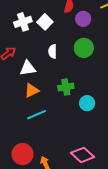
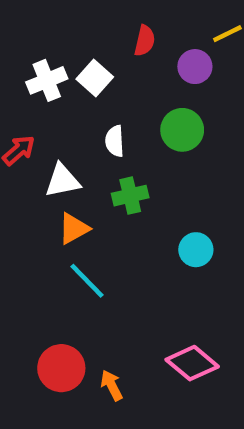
purple circle: (83, 19) -> (195, 67), moved
green cross: (66, 87) -> (130, 196), moved
cyan line: (36, 115) -> (87, 281), turned 72

